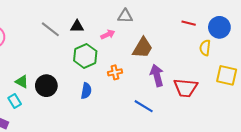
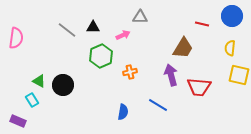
blue circle: (219, 27) -> (232, 16), moved
brown trapezoid: (143, 48) -> (183, 48), moved
yellow semicircle: (205, 48) -> (230, 48), moved
blue semicircle: (86, 91) -> (123, 112), moved

